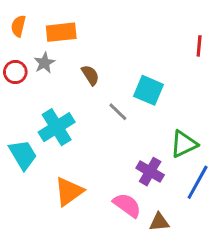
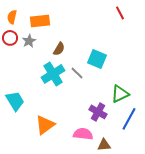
red line: (199, 46) -> (120, 13), moved, turned -32
red circle: (15, 72) -> (10, 38), moved
brown semicircle: (90, 75) -> (59, 49), turned 64
cyan cross: (57, 127) -> (53, 74), moved
pink semicircle: (127, 205) -> (83, 134), turned -30

